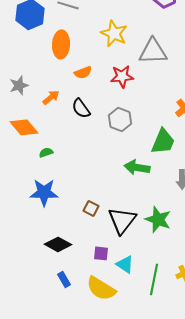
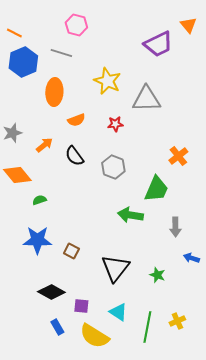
red star: (122, 76) -> (115, 124), size x0.7
brown square: (91, 208) -> (71, 251), moved
green star: (158, 219) -> (157, 275), moved, size x0.6
purple square: (101, 253) -> (81, 306), moved

